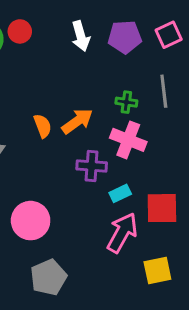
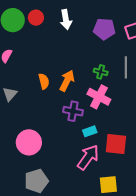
white arrow: (81, 36) -> (66, 20), moved
orange arrow: (77, 121) -> (67, 81), turned -35

